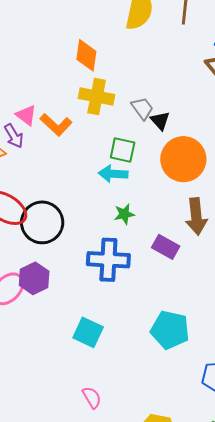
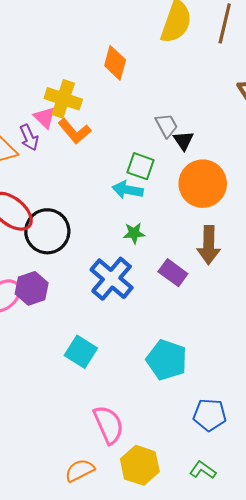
yellow cross: (97, 96) -> (63, 99), moved
blue cross: (108, 260) -> (112, 279), turned 30
pink semicircle: (92, 397) -> (109, 425), moved, size x1.6

